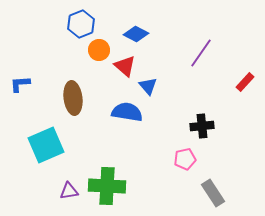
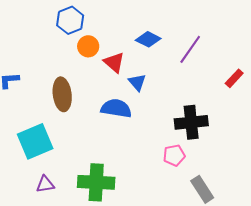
blue diamond: (136, 34) -> (148, 39), moved
black cross: (202, 126) -> (191, 122), size x1.4
purple triangle: (69, 191) -> (45, 184), moved

